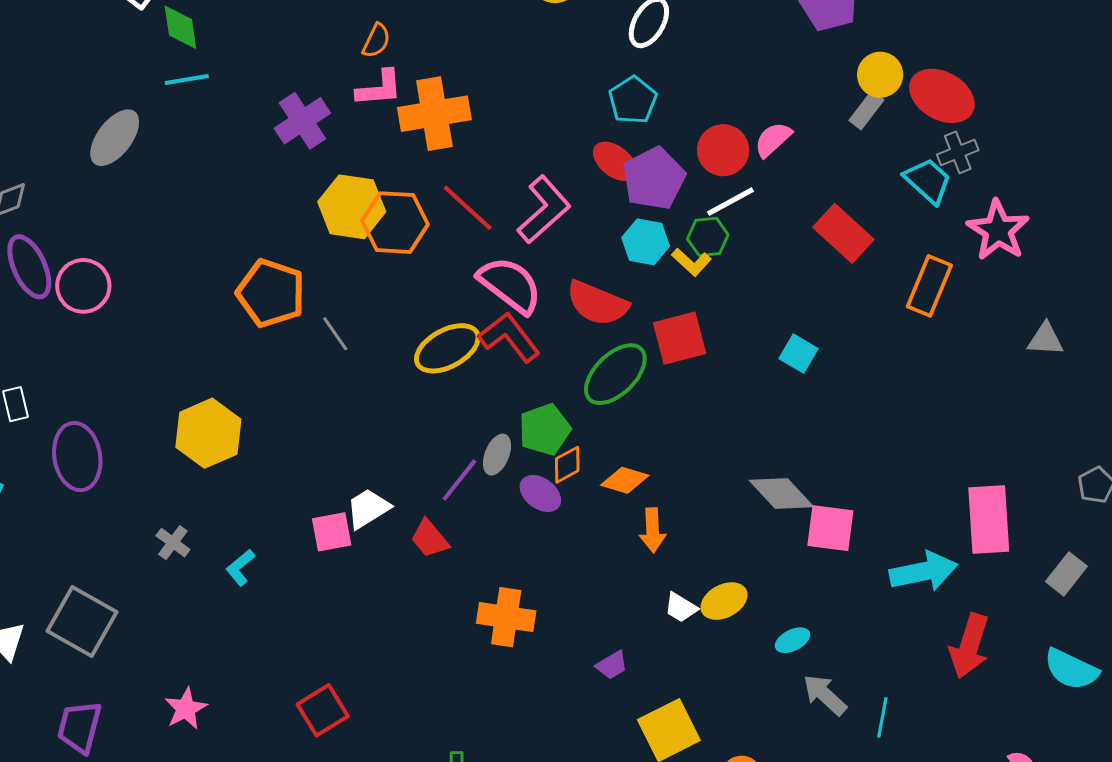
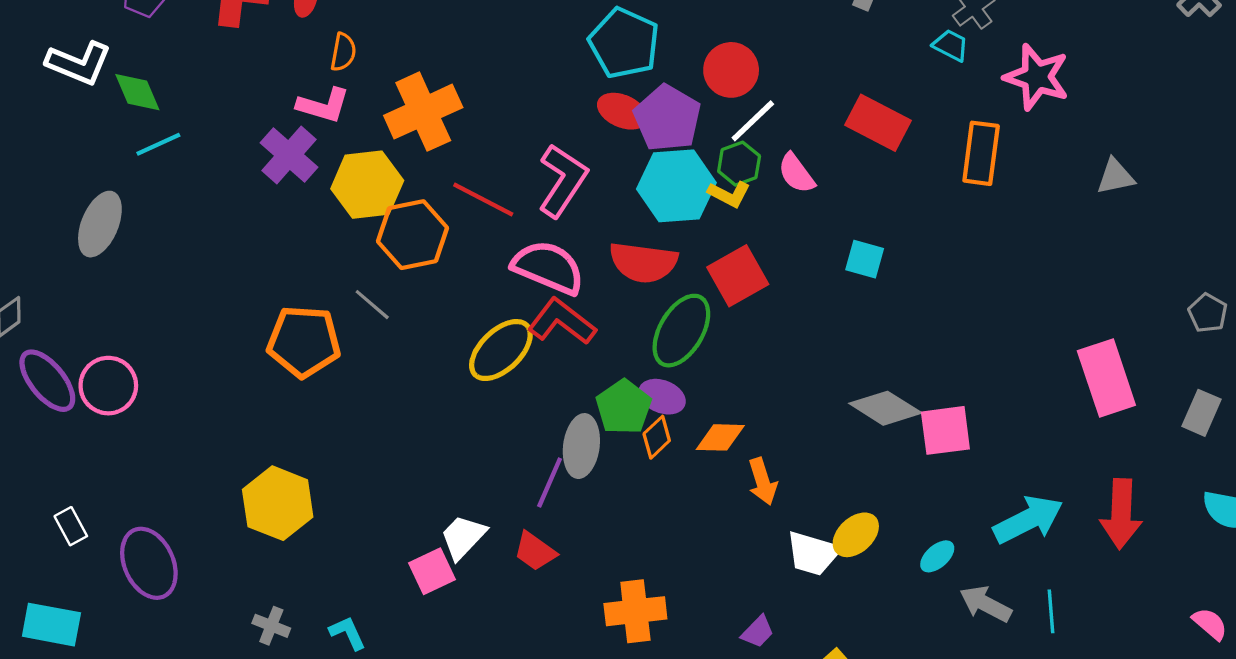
pink L-shape: (379, 88) -> (323, 105), moved, turned 36
cyan pentagon: (633, 100) -> (624, 43), size x1.4
pink semicircle: (773, 139) -> (796, 173), moved, turned -69
cyan trapezoid: (928, 181) -> (951, 45), size x0.7
yellow hexagon: (352, 207) -> (367, 185), moved
cyan hexagon: (646, 242) -> (676, 186), size x1.5
gray line: (335, 334) -> (372, 305), moved
gray ellipse: (497, 455) -> (581, 446), size x1.4
purple ellipse: (540, 493) -> (662, 397), moved
cyan L-shape: (240, 567) -> (348, 633), turned 120
cyan arrow: (924, 571) -> (1028, 520), moved
white trapezoid: (681, 608) -> (813, 553), size x1.5

